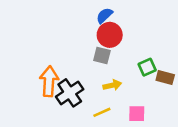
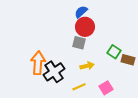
green square: (147, 67) -> (114, 52), turned -32
pink square: (137, 114) -> (106, 88), turned -32

